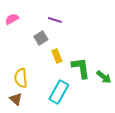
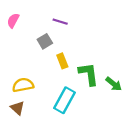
pink semicircle: (12, 19) -> (13, 21), turned -32
yellow semicircle: (21, 78) -> (23, 85), turned 84

